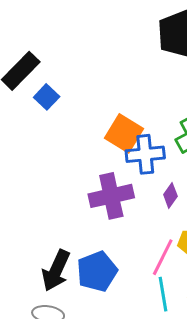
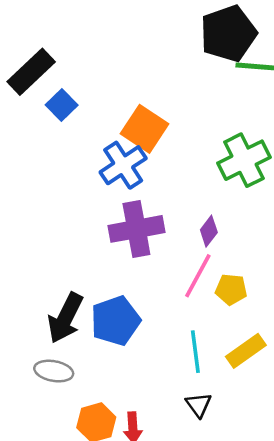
orange square: (124, 133) -> (144, 129), moved
blue cross: (145, 154) -> (123, 165), moved, turned -30
pink line: (163, 257) -> (198, 276), moved

